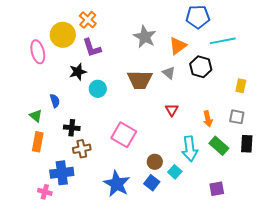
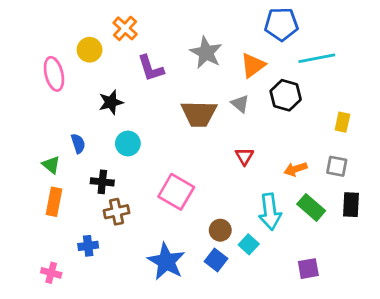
yellow circle: (63, 35) -> (90, 50), size x0.7
purple L-shape: (92, 48) -> (151, 68), moved
cyan circle: (98, 89) -> (128, 144), moved
orange arrow: (208, 119) -> (296, 169), turned 84
blue cross: (62, 173) -> (88, 246), size x0.6
pink cross: (45, 192) -> (51, 273), moved

